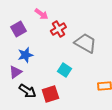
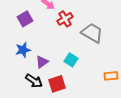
blue star: (25, 55) -> (23, 50), moved
purple triangle: (15, 72) -> (42, 62), moved

